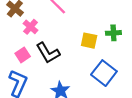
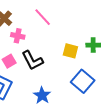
pink cross: (31, 27) -> (18, 36), turned -32

